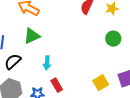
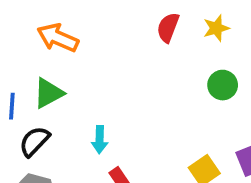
green triangle: (32, 36) -> (49, 93), moved

